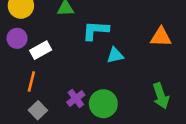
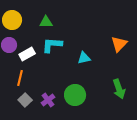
cyan L-shape: (95, 30) -> (52, 45), moved
orange triangle: (161, 37) -> (119, 44), turned -48
purple cross: (76, 98) -> (48, 100), moved

